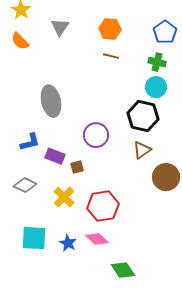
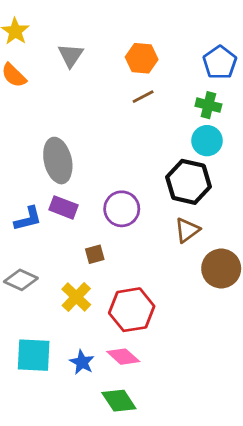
brown line: (111, 56) -> (143, 97), turned -42
purple rectangle: (55, 156) -> (63, 207), moved
green diamond: (123, 270) -> (119, 401), moved

